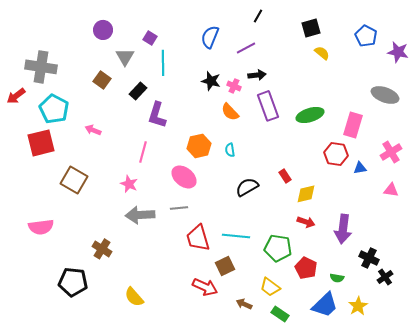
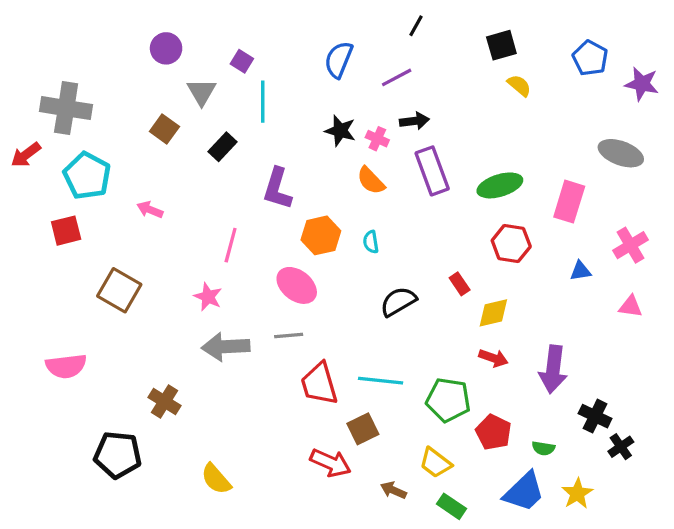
purple L-shape: (157, 115) -> (277, 189), moved
red square: (41, 143) -> (66, 231), size x0.7
red hexagon: (336, 154) -> (511, 244), moved

